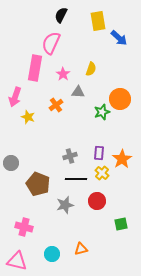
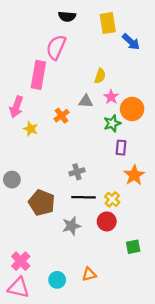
black semicircle: (61, 15) -> (67, 16), turned -112
pink star: (63, 74) -> (111, 97), moved
purple rectangle: (99, 153) -> (121, 148), moved
yellow cross: (102, 173) -> (112, 199), moved
pink cross: (24, 227) -> (21, 261), moved, turned 30

